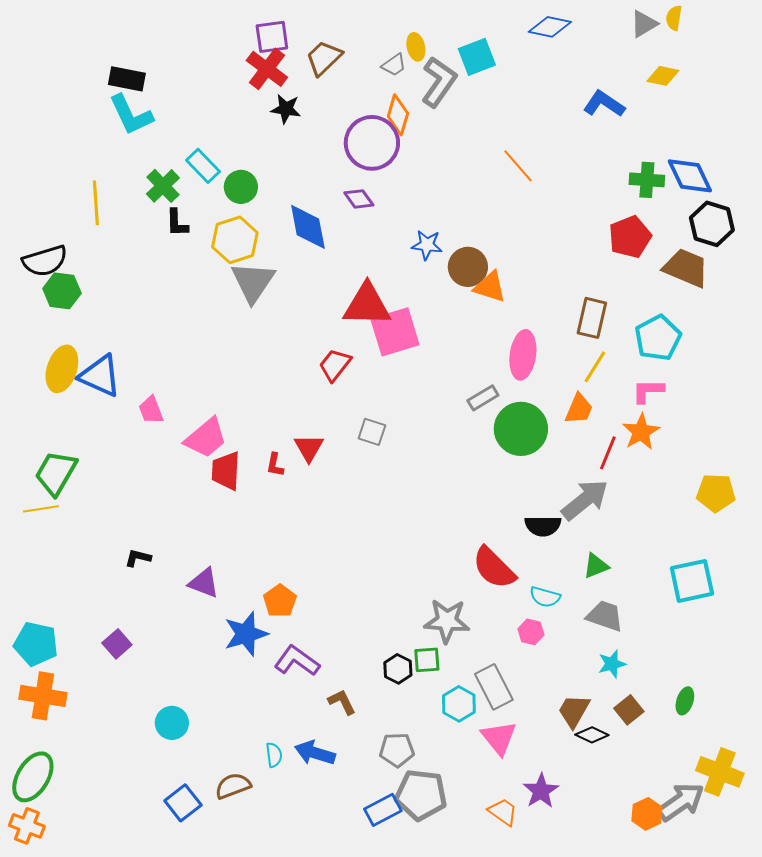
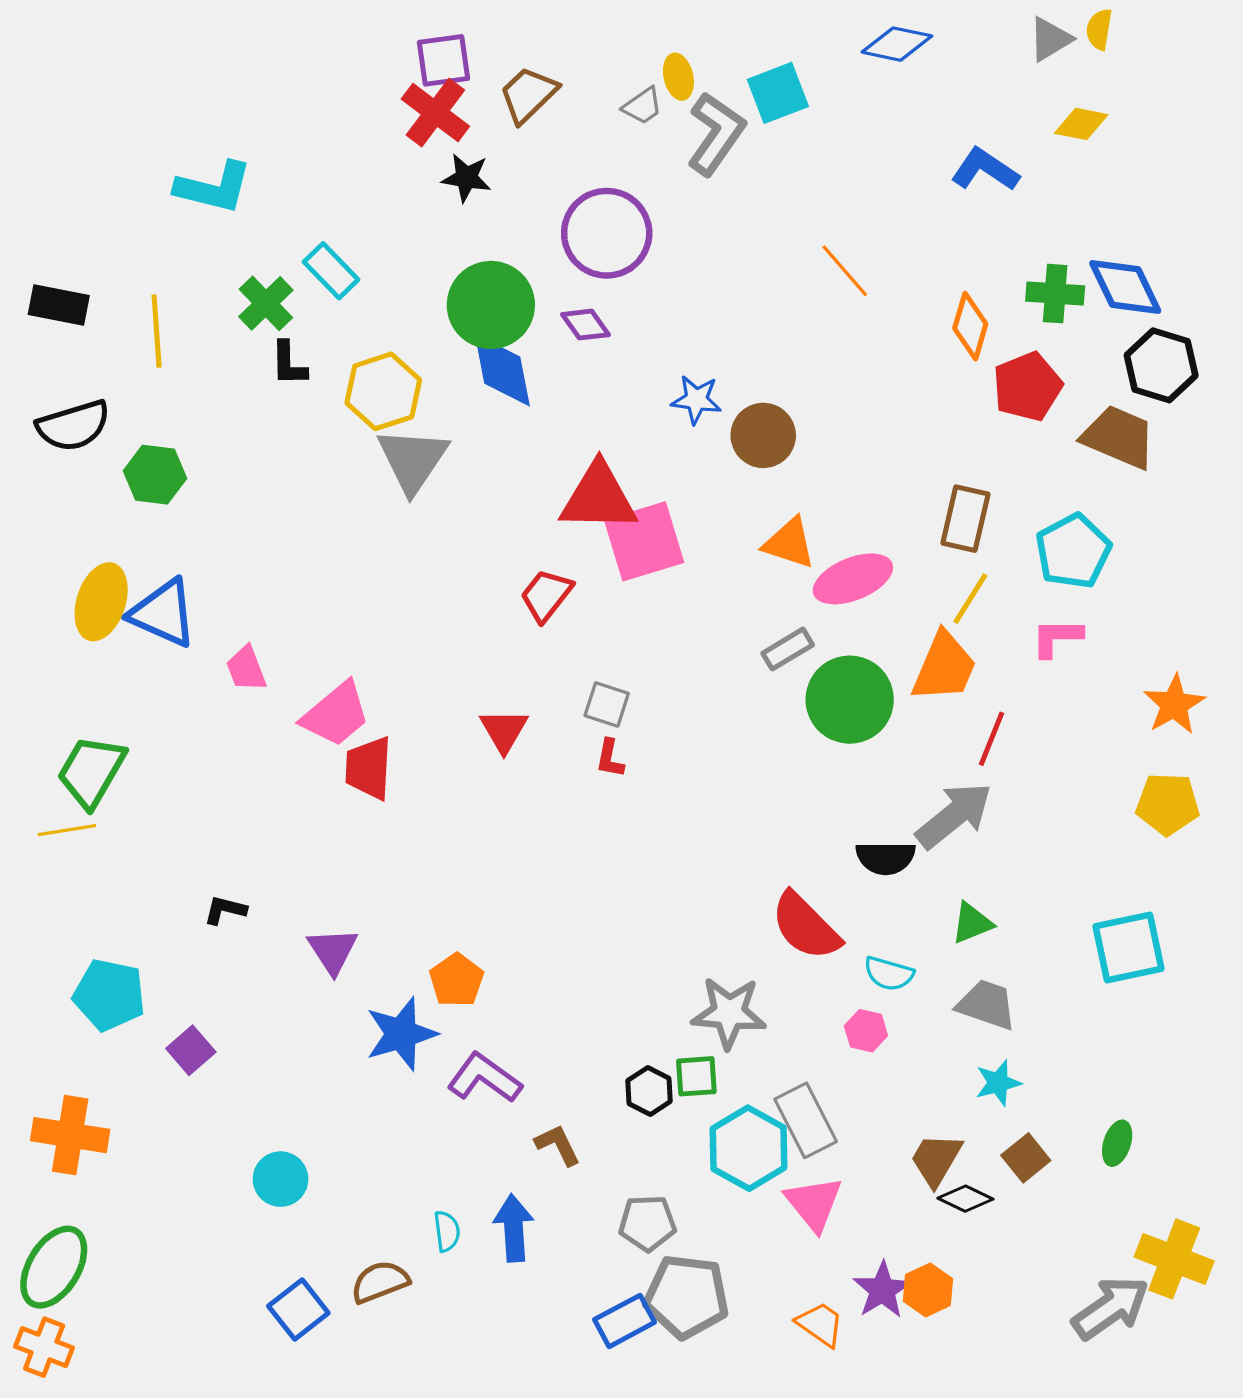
black rectangle: (127, 79) -> (59, 305), moved
cyan L-shape: (131, 115) -> (214, 188), turned -51
orange diamond: (398, 115) -> (970, 326), moved
green circle: (241, 187) -> (491, 305), moved, size x1.6
orange triangle: (490, 287) -> (789, 543), moved
green hexagon: (62, 291) -> (155, 475), moved
pink ellipse: (523, 355) -> (853, 579), turned 60
orange trapezoid: (579, 409) -> (944, 667), size x1.4
orange star: (641, 432) -> (1174, 705), moved
red L-shape: (275, 465) -> (610, 758), moved
purple triangle: (204, 583) -> (333, 951), turned 36
cyan pentagon: (36, 644) -> (109, 995), moved
cyan hexagon: (459, 704) -> (749, 1148), size x1.4
blue arrow: (315, 753) -> (514, 1228), turned 69
orange hexagon: (647, 814) -> (928, 1290), moved

